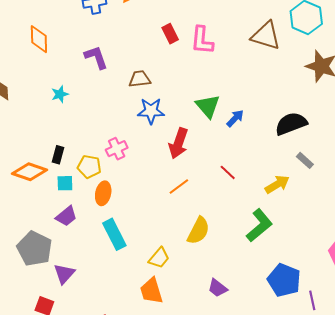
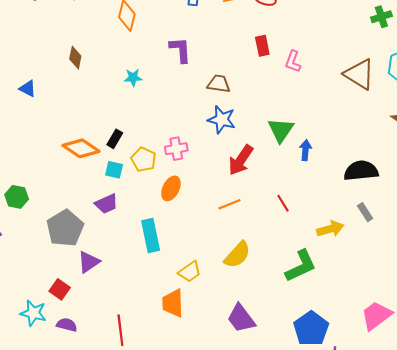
pink L-shape: (202, 40) -> (293, 61), size x0.7
blue arrow: (235, 118) -> (305, 150), turned -54
orange ellipse: (103, 193) -> (171, 188), moved
purple trapezoid: (218, 288) -> (241, 318), size x1.4

